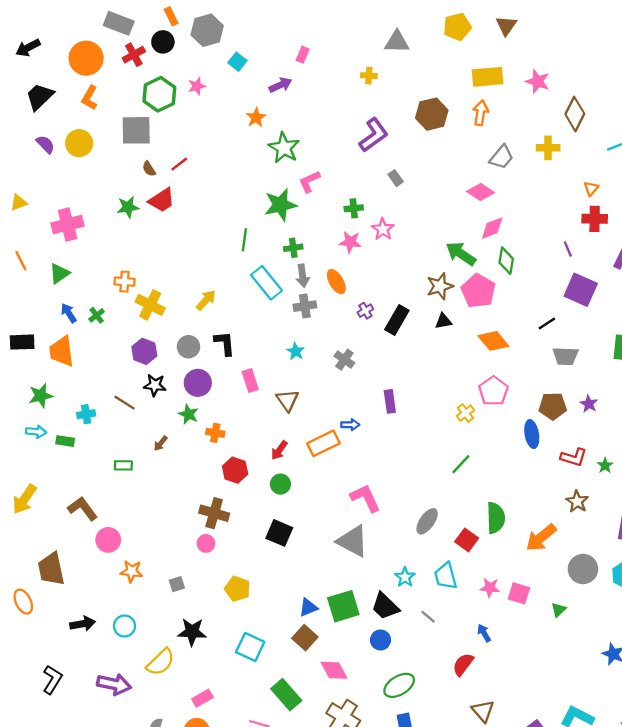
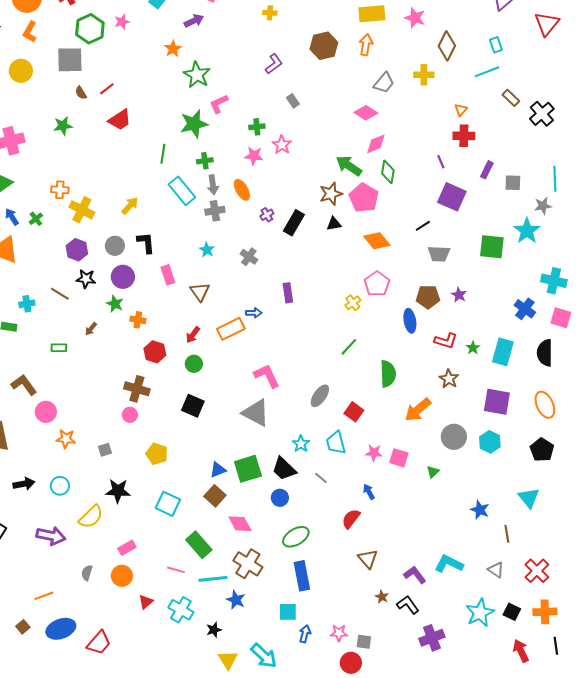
purple L-shape: (374, 135) -> (274, 64), size x0.7
red trapezoid: (162, 200) -> (120, 120), moved
green semicircle: (496, 518) -> (388, 374), moved

